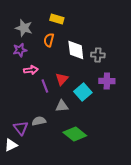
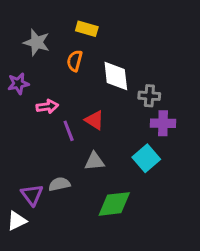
purple star: (20, 50) -> (18, 84), moved
gray cross: (98, 55) -> (149, 96), moved
red triangle: (62, 79) -> (94, 120), turned -40
cyan square: (83, 92) -> (146, 158), moved
green diamond: (75, 134) -> (114, 204), turned -45

